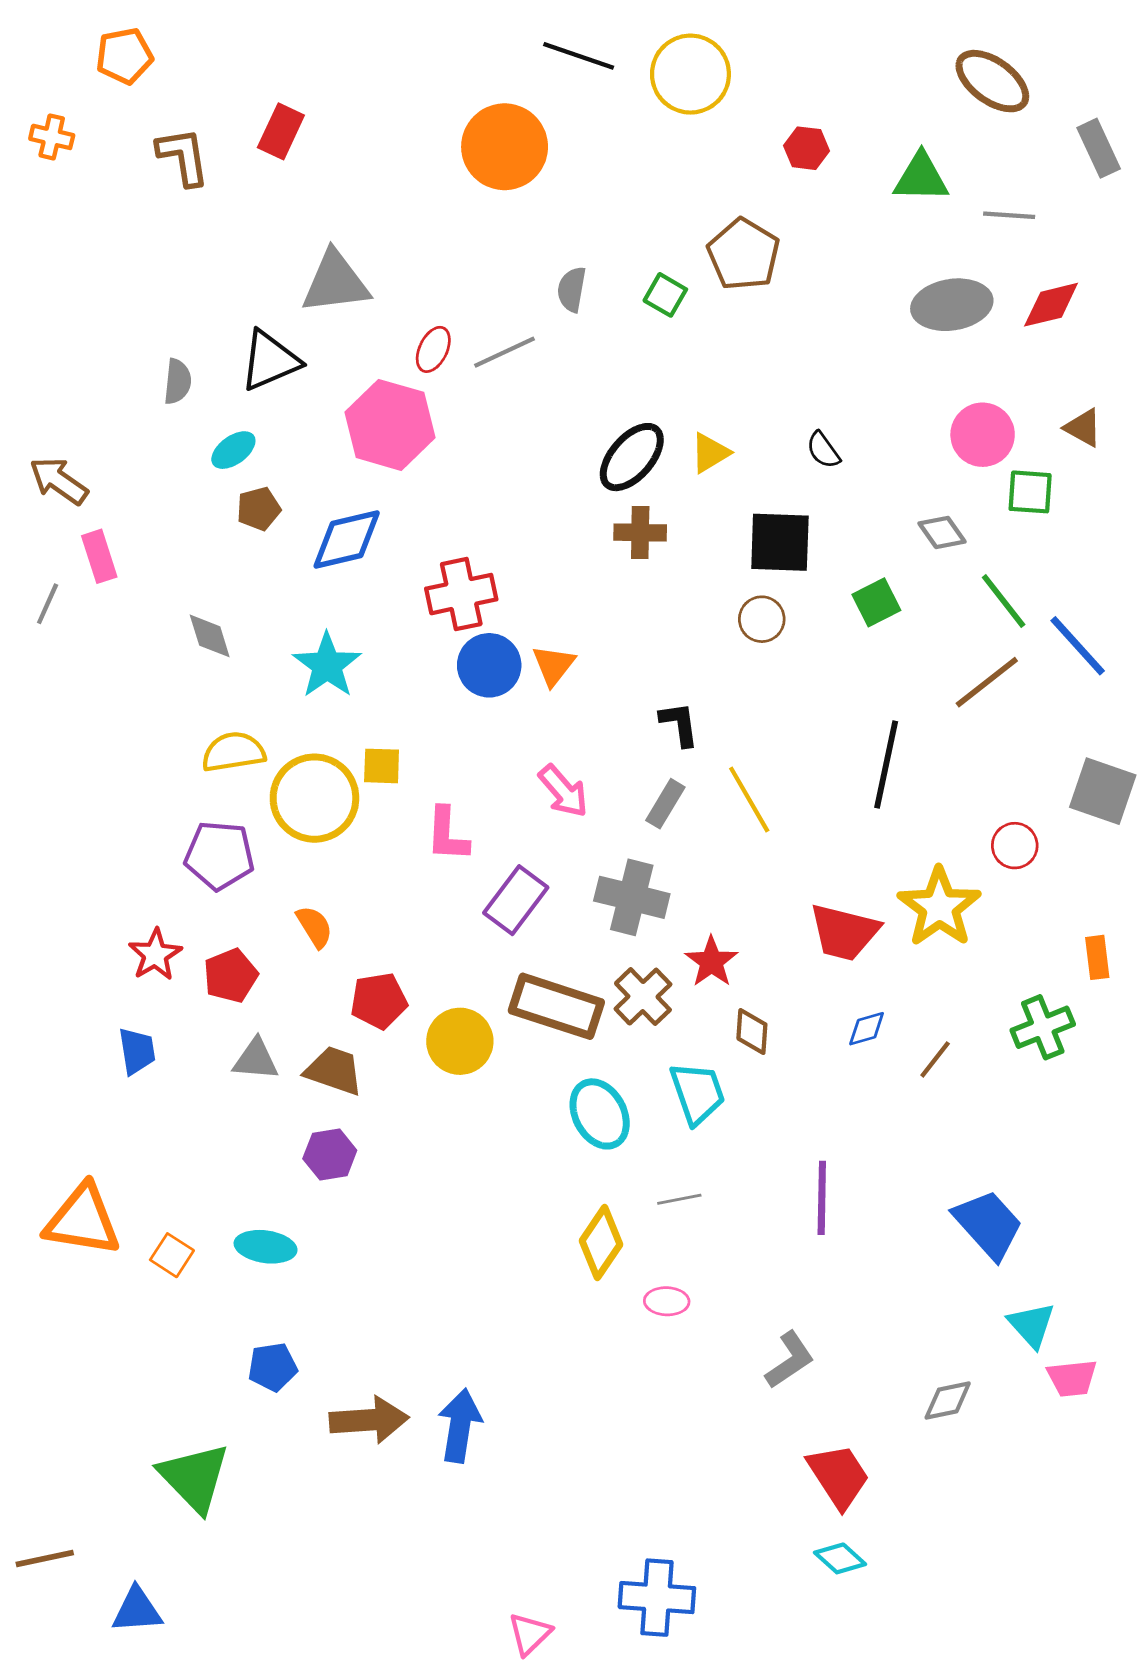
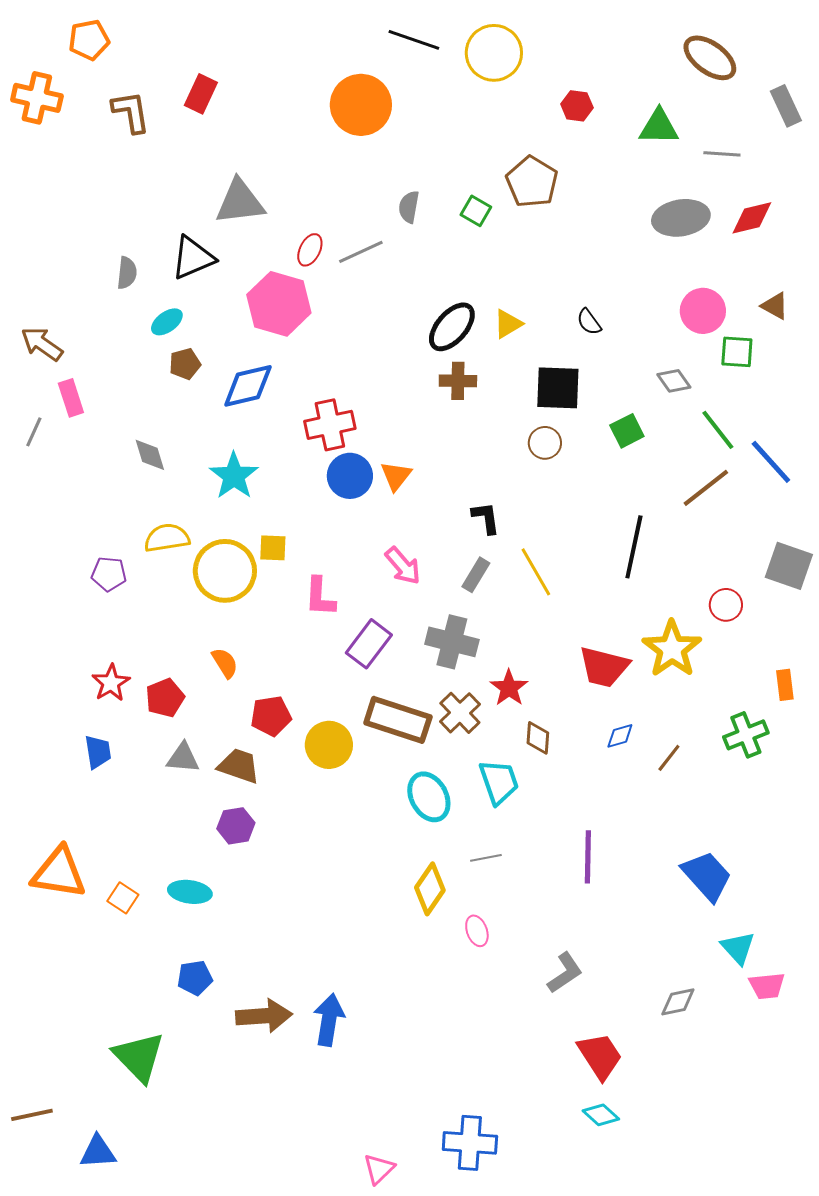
orange cross: (52, 137) -> (37, 98), size x1.6
purple pentagon: (219, 855) -> (109, 574), moved, size x0.7
pink ellipse: (667, 1301) -> (477, 931), turned 68

